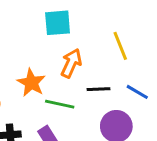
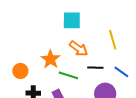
orange arrow: (71, 63) -> (79, 49), turned 96

